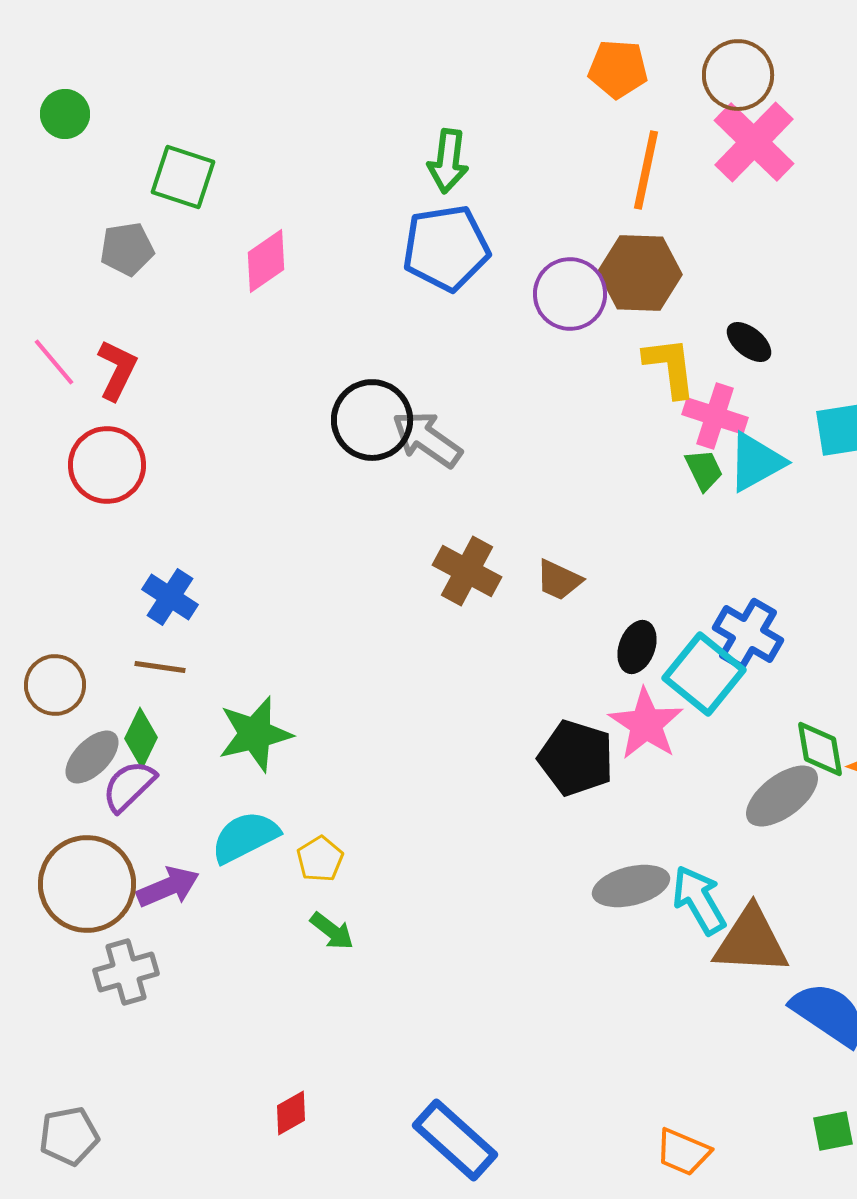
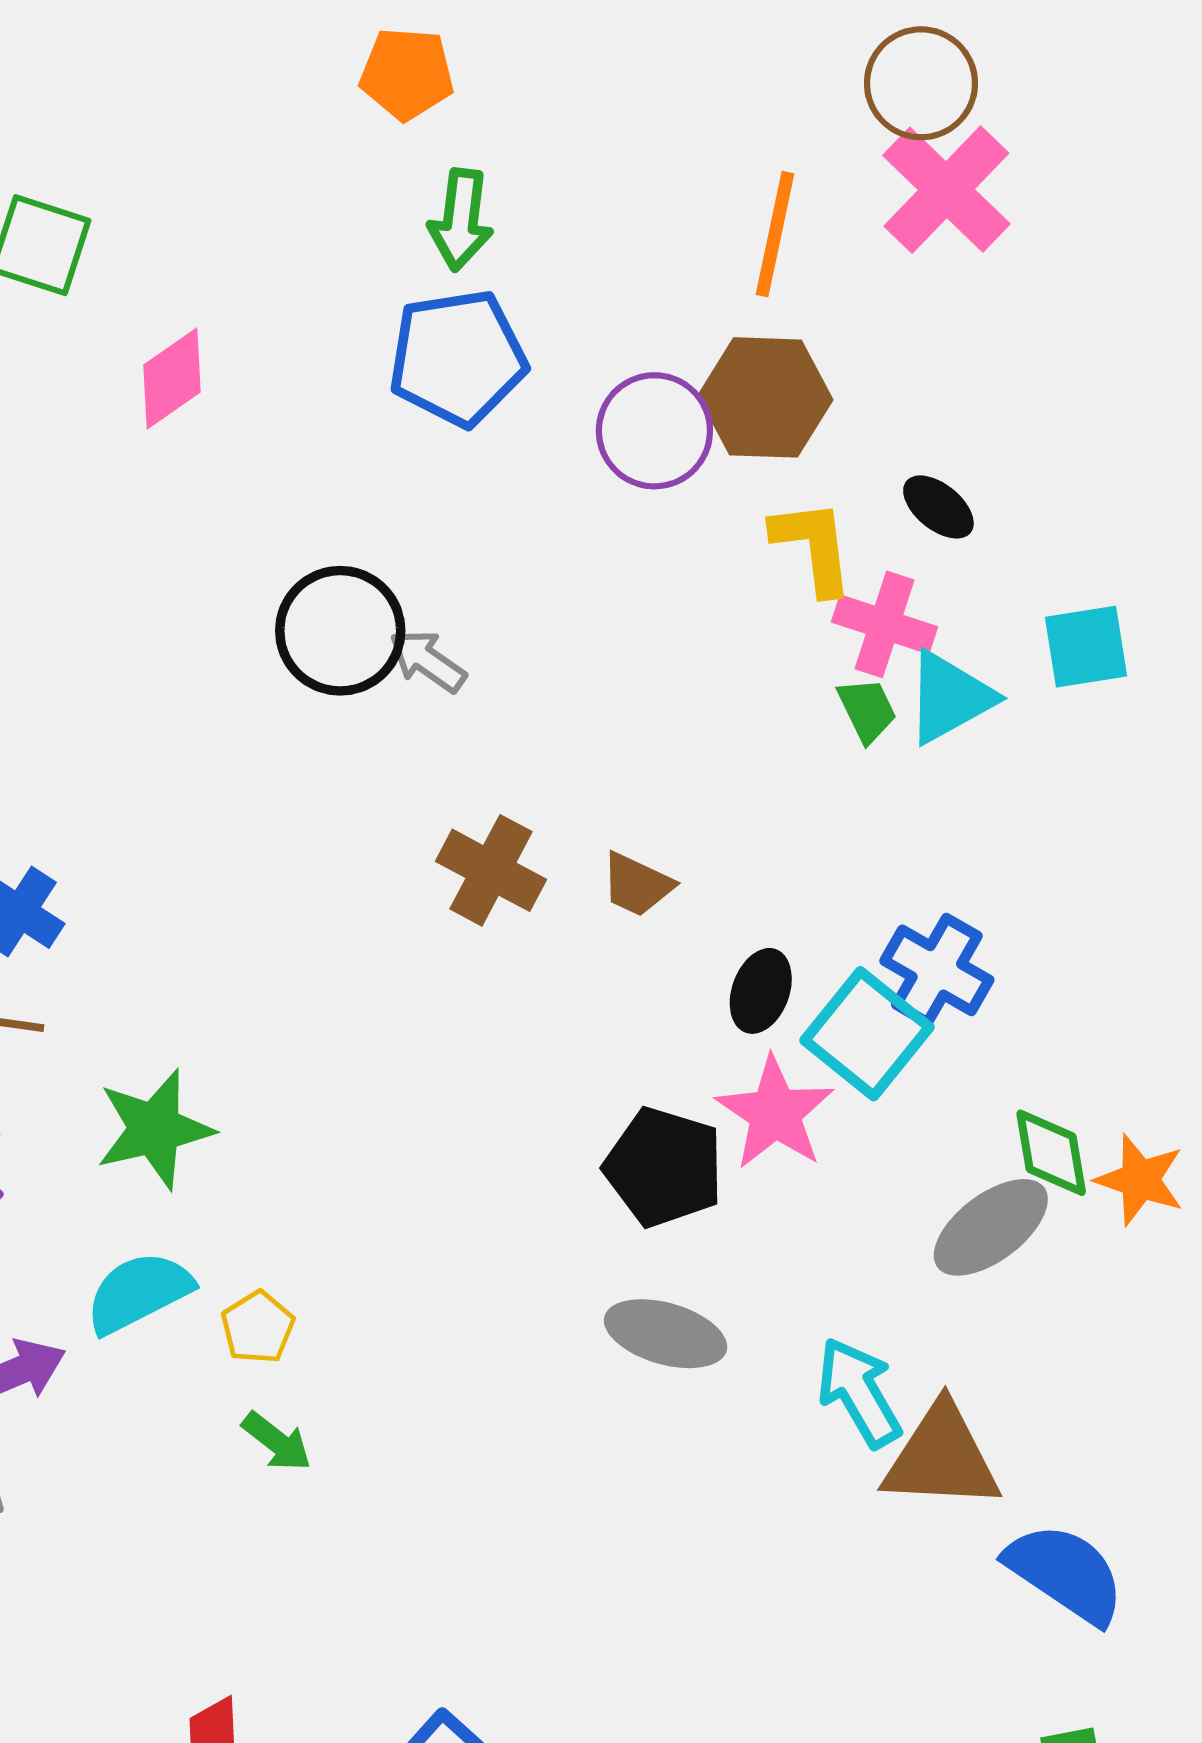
orange pentagon: (618, 69) -> (407, 74), moved
gray arrow: (427, 439) -> (427, 661), size x0.7
gray ellipse: (631, 886) -> (666, 1334), moved, turned 30

